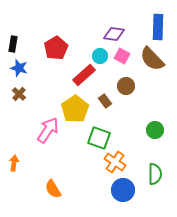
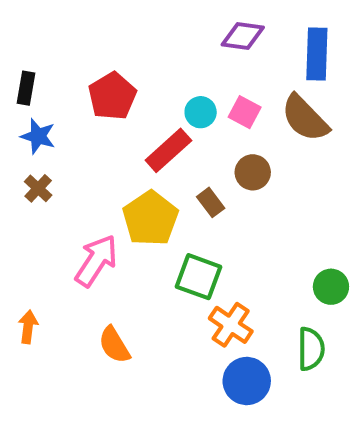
purple diamond: (114, 34) -> (243, 36), moved
green circle: (155, 130) -> (331, 287), moved
orange semicircle: (53, 189) -> (114, 345), moved

